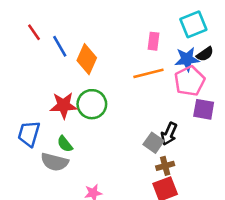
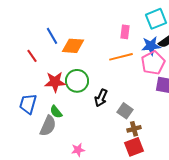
red line: (34, 32) -> (32, 56), moved
orange diamond: (87, 59) -> (73, 46), turned 70
black arrow: (169, 134) -> (101, 98), moved
gray semicircle: (55, 162) -> (48, 126), turned -80

